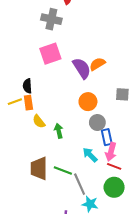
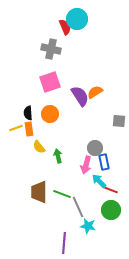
orange circle: (88, 102) -> (50, 114), moved
pink arrow: (111, 152) -> (86, 165), moved
cyan arrow: (90, 155) -> (99, 181), moved

